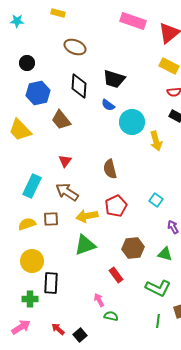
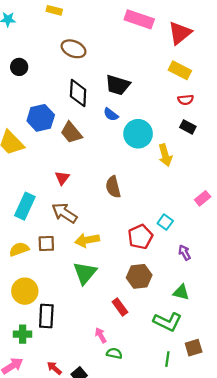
blue hexagon: (38, 93) -> (41, 118), moved
brown trapezoid: (61, 120) -> (71, 133), moved
red pentagon: (116, 206) -> (140, 237), moved
green triangle: (85, 245) -> (85, 273), turned -30
green triangle: (165, 254) -> (181, 292), moved

